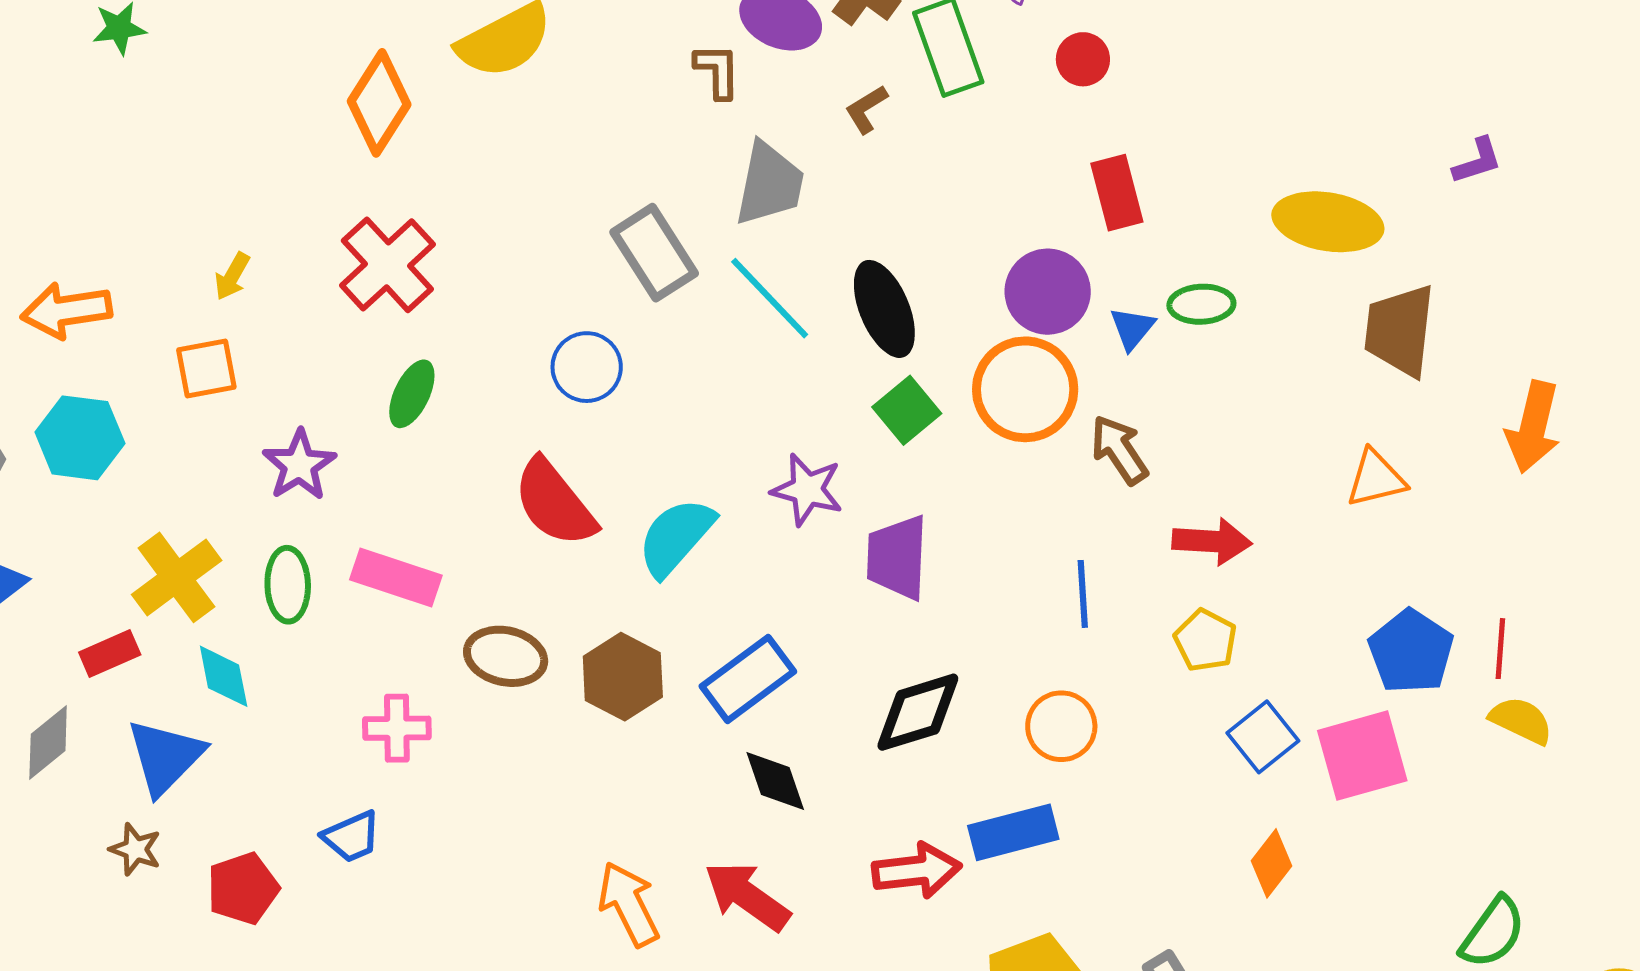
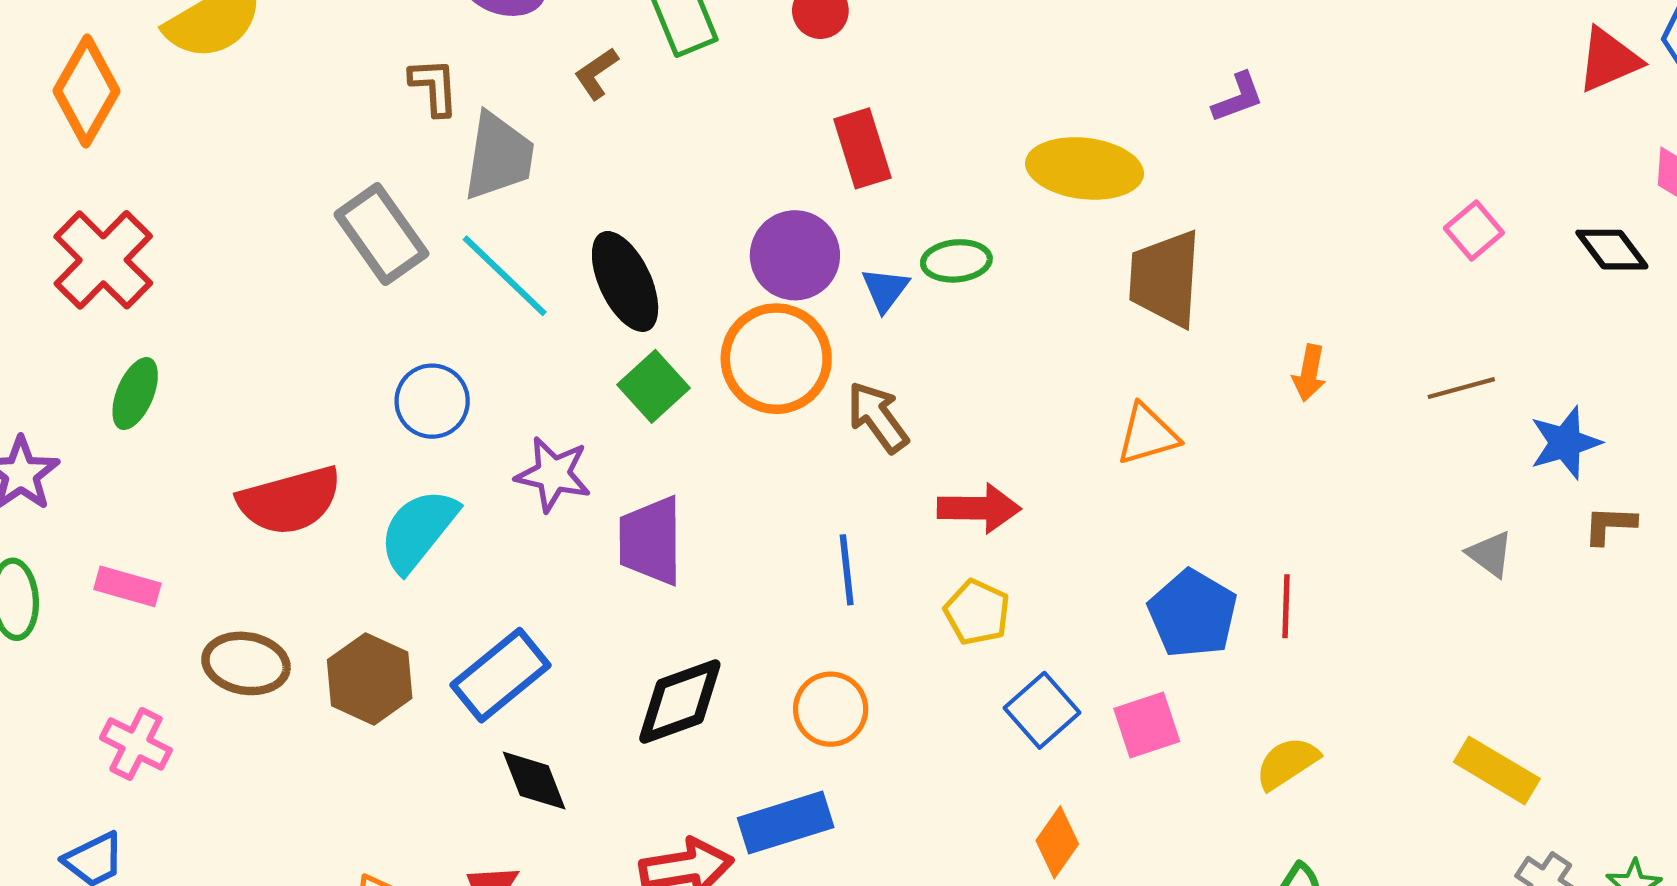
brown L-shape: (717, 71) -> (434, 87), moved
blue circle: (587, 367) -> (432, 401), moved
orange arrow: (1533, 427) -> (1309, 373), size x0.6
red semicircle: (554, 503) -> (290, 501), turned -64
pink rectangle: (396, 577) -> (127, 586), size x0.7
yellow semicircle: (1521, 720) -> (1287, 763), moved, turned -56
pink cross: (397, 728) -> (136, 744), turned 30
pink square: (1362, 756) -> (1147, 725), size x0.7

